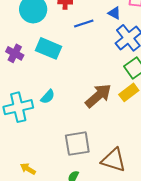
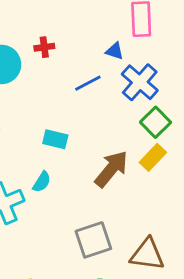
blue line: (84, 23) -> (88, 83), moved
cyan rectangle: (49, 48) -> (55, 139), moved, size x0.7

